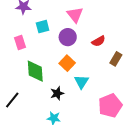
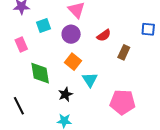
black line: (12, 100) -> (19, 106), turned -60
pink pentagon: (110, 106) -> (122, 102), turned 30

